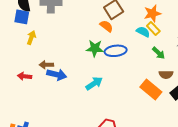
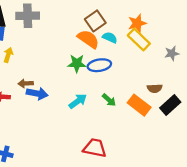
orange semicircle: (106, 26) -> (88, 39), size x1.5
yellow rectangle: (153, 29) -> (139, 39), size x1.5
cyan semicircle: (143, 32) -> (110, 38), moved
green arrow: (159, 53) -> (109, 100), moved

